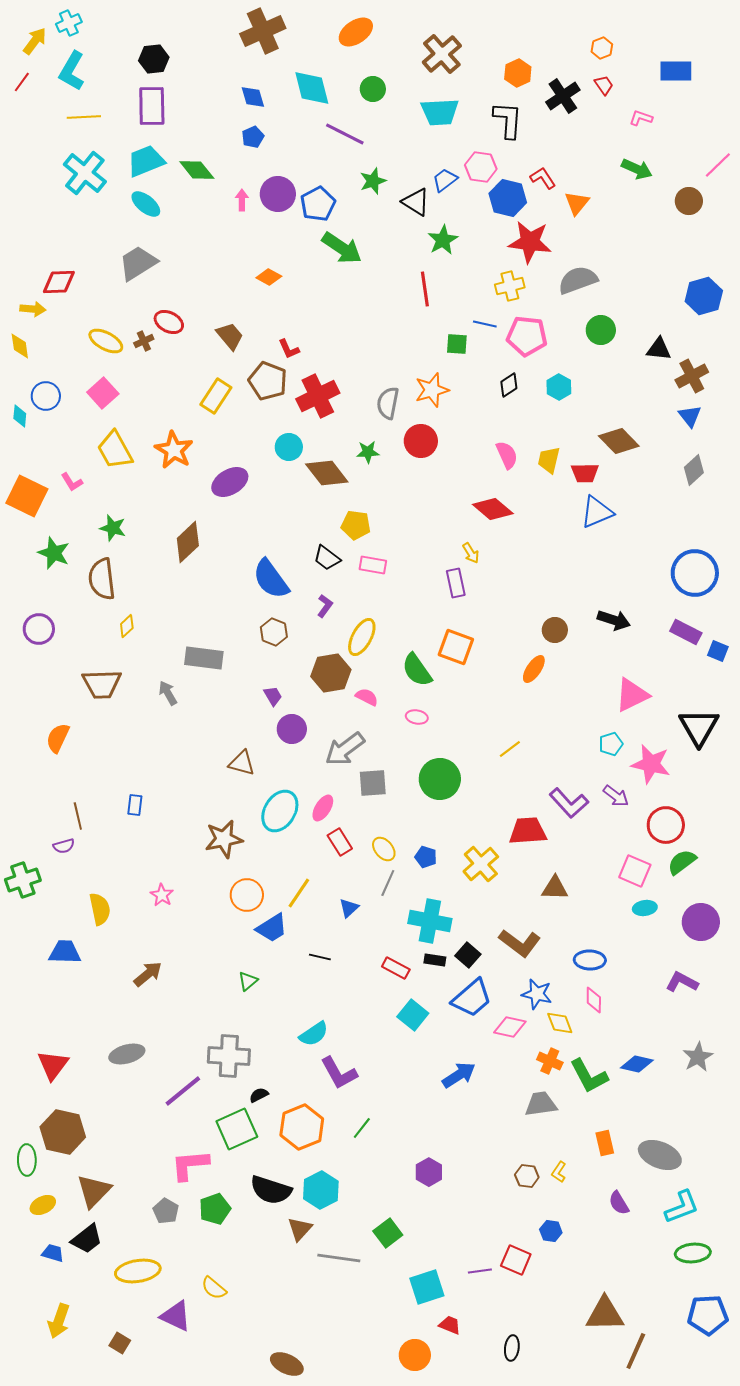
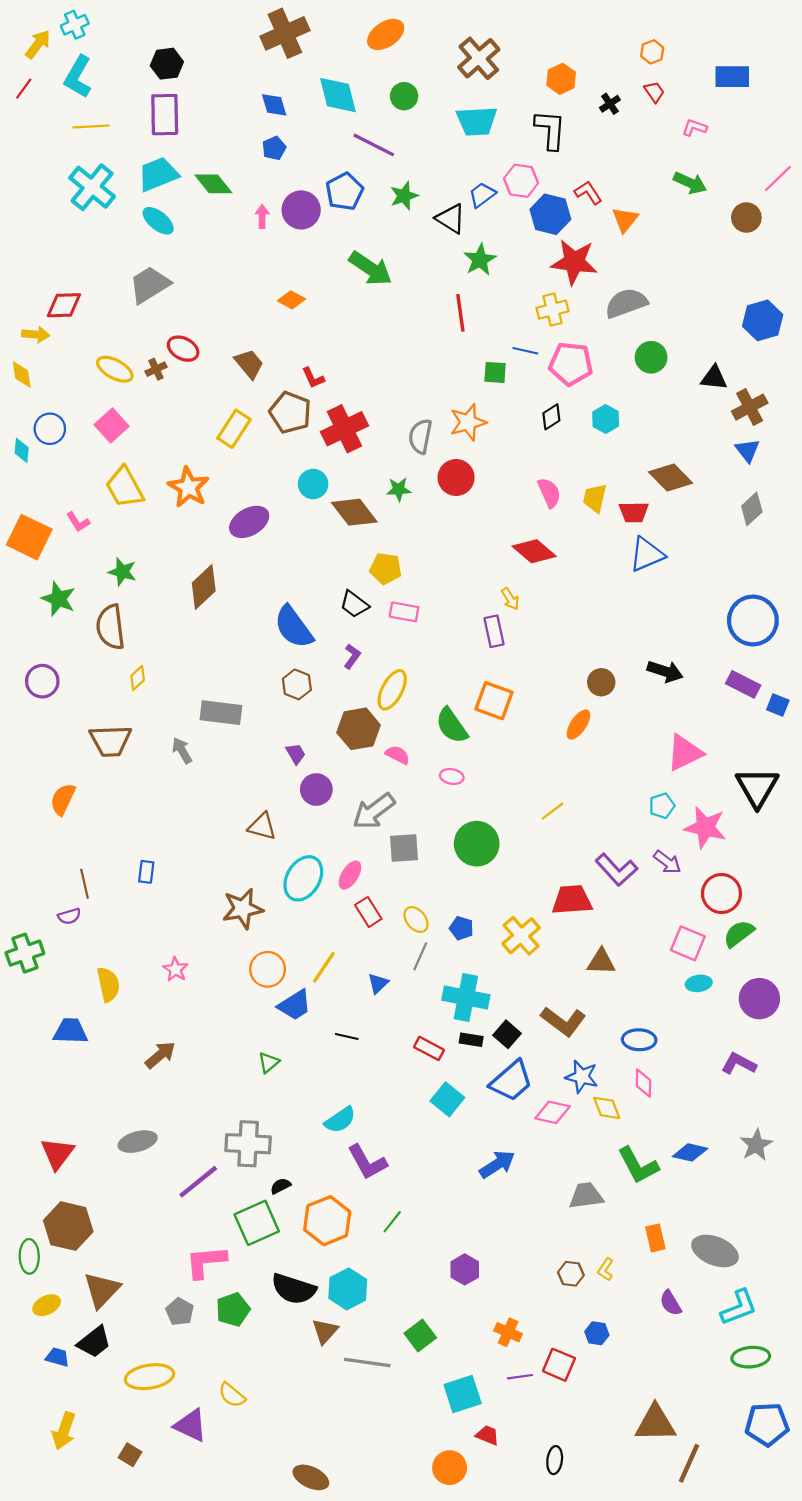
black cross: (563, 96) -> (610, 104), size x0.6
blue pentagon: (318, 204) -> (344, 192), moved
orange cross: (550, 1061) -> (508, 1332), moved

